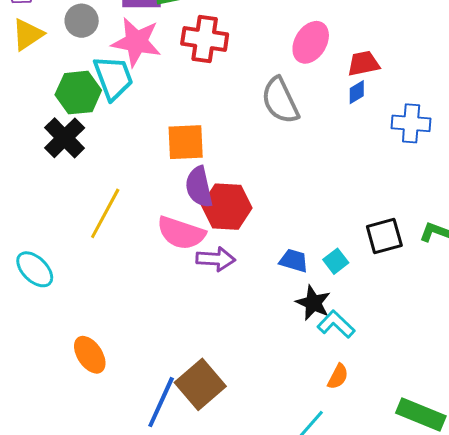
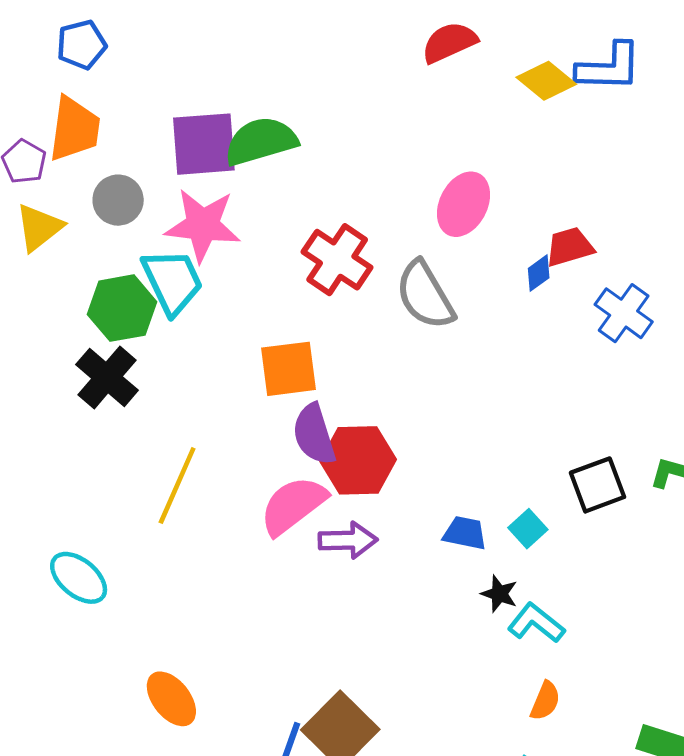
red cross: (205, 39) -> (337, 260), moved, turned 30
red trapezoid: (364, 63) -> (570, 247), moved
blue cross: (411, 123) -> (624, 313), turned 36
pink semicircle: (181, 233) -> (293, 505), turned 129
black star: (313, 303) -> (499, 594), size x0.7

